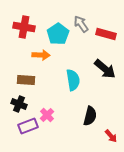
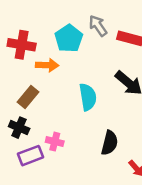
red cross: (24, 27) -> (22, 45), moved
brown rectangle: (26, 80) -> (28, 97), turned -54
pink cross: (47, 115) -> (55, 142), turned -32

